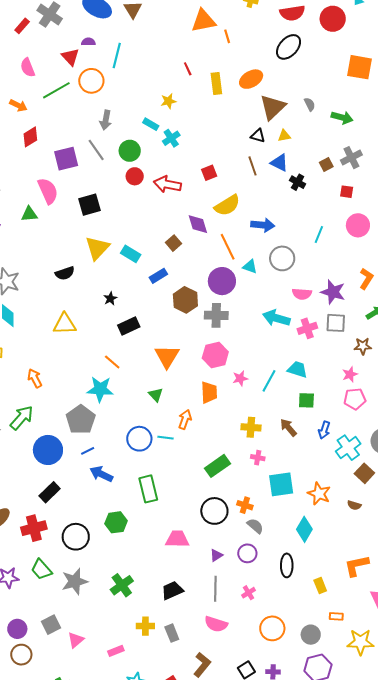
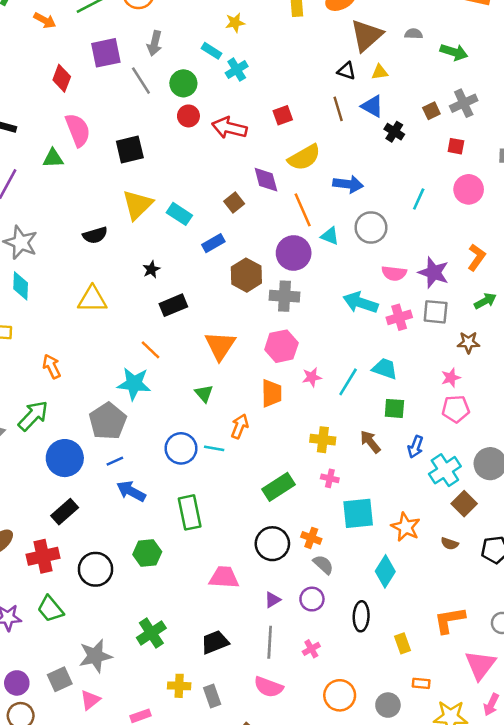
gray semicircle: (310, 104) -> (414, 34), turned -64
red diamond: (30, 137) -> (62, 78), moved, turned -40
purple square: (66, 159) -> (106, 53), moved
gray star: (75, 581) -> (95, 656), moved

